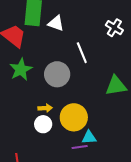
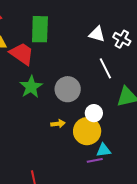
white triangle: (56, 23) -> (97, 34), moved
white line: (82, 53) -> (105, 68), moved
white circle: (43, 124) -> (94, 113), moved

